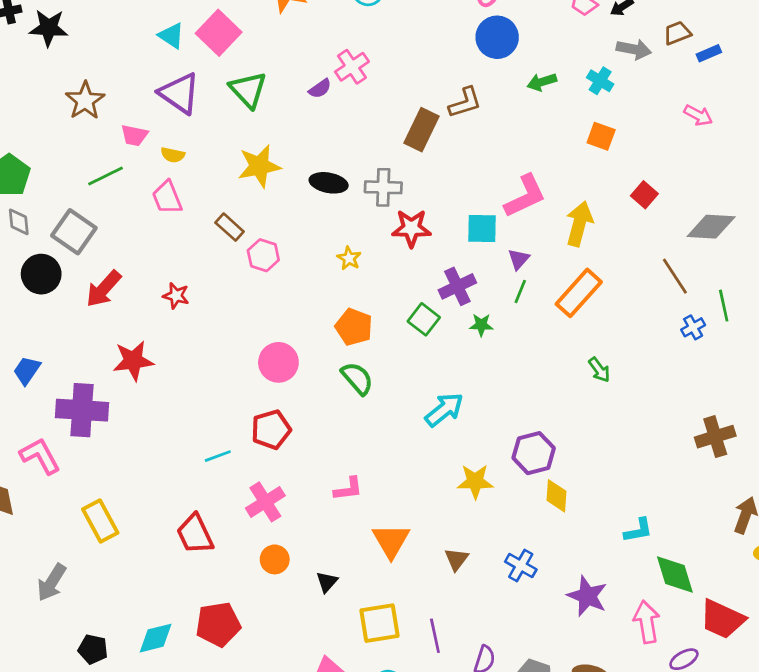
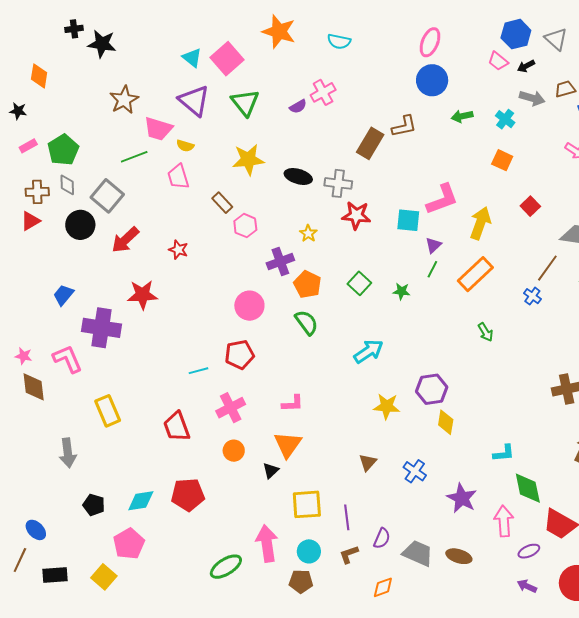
pink trapezoid: (134, 135) -> (158, 129), size x1.4
brown line: (675, 276) -> (547, 268), turned 64
purple cross: (457, 286) -> (280, 262), moved
blue cross: (693, 327) -> (532, 296), moved, turned -30
orange triangle: (391, 541) -> (288, 445), moved
gray arrow: (52, 582) -> (68, 453), turned -44

